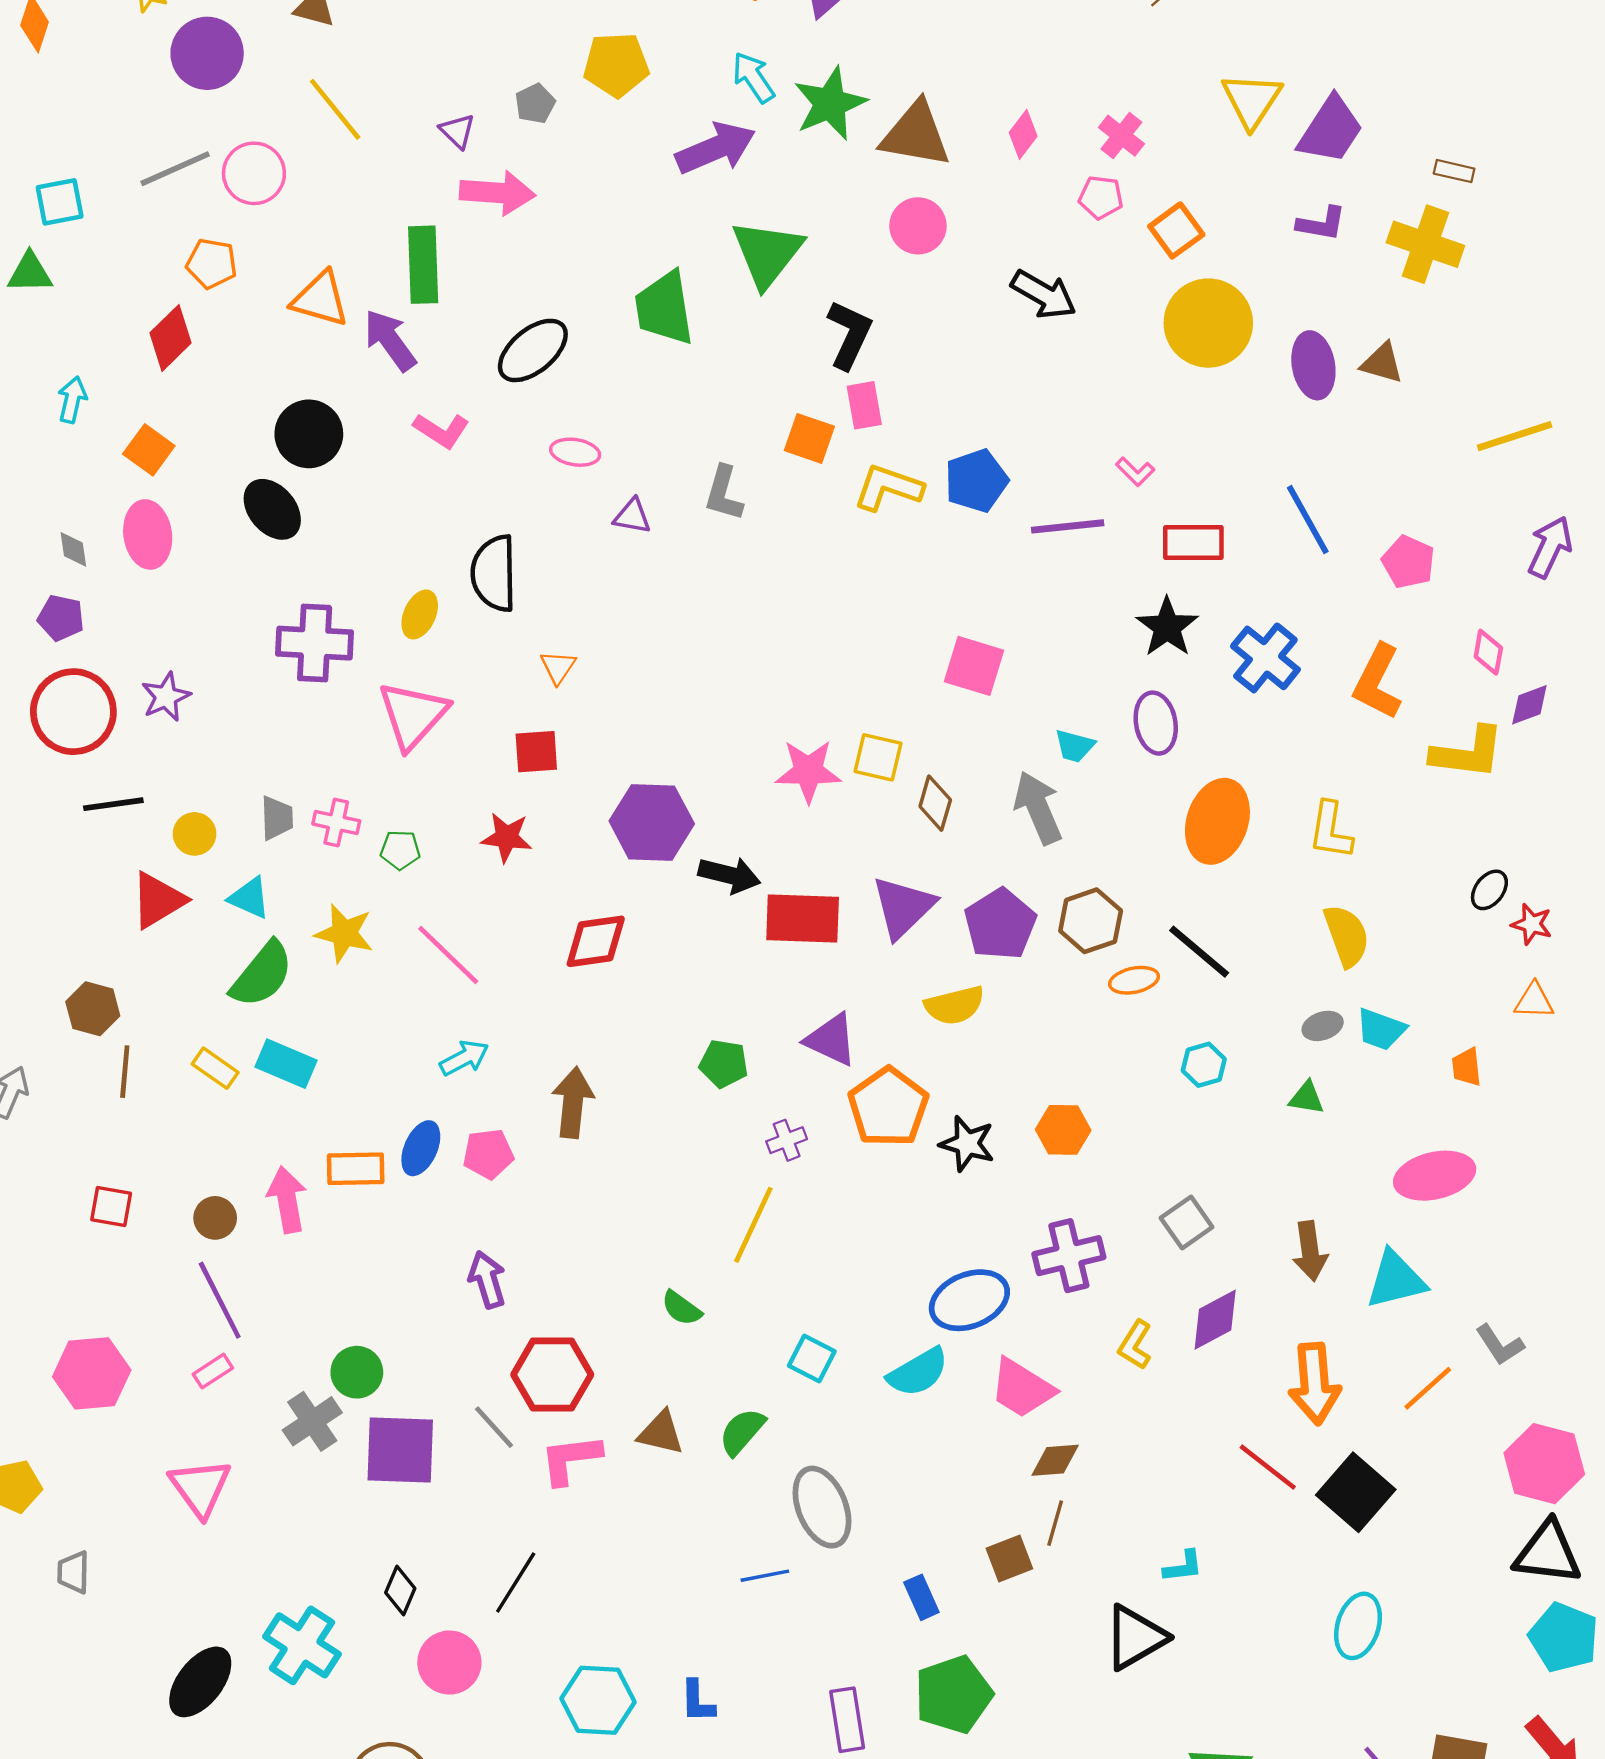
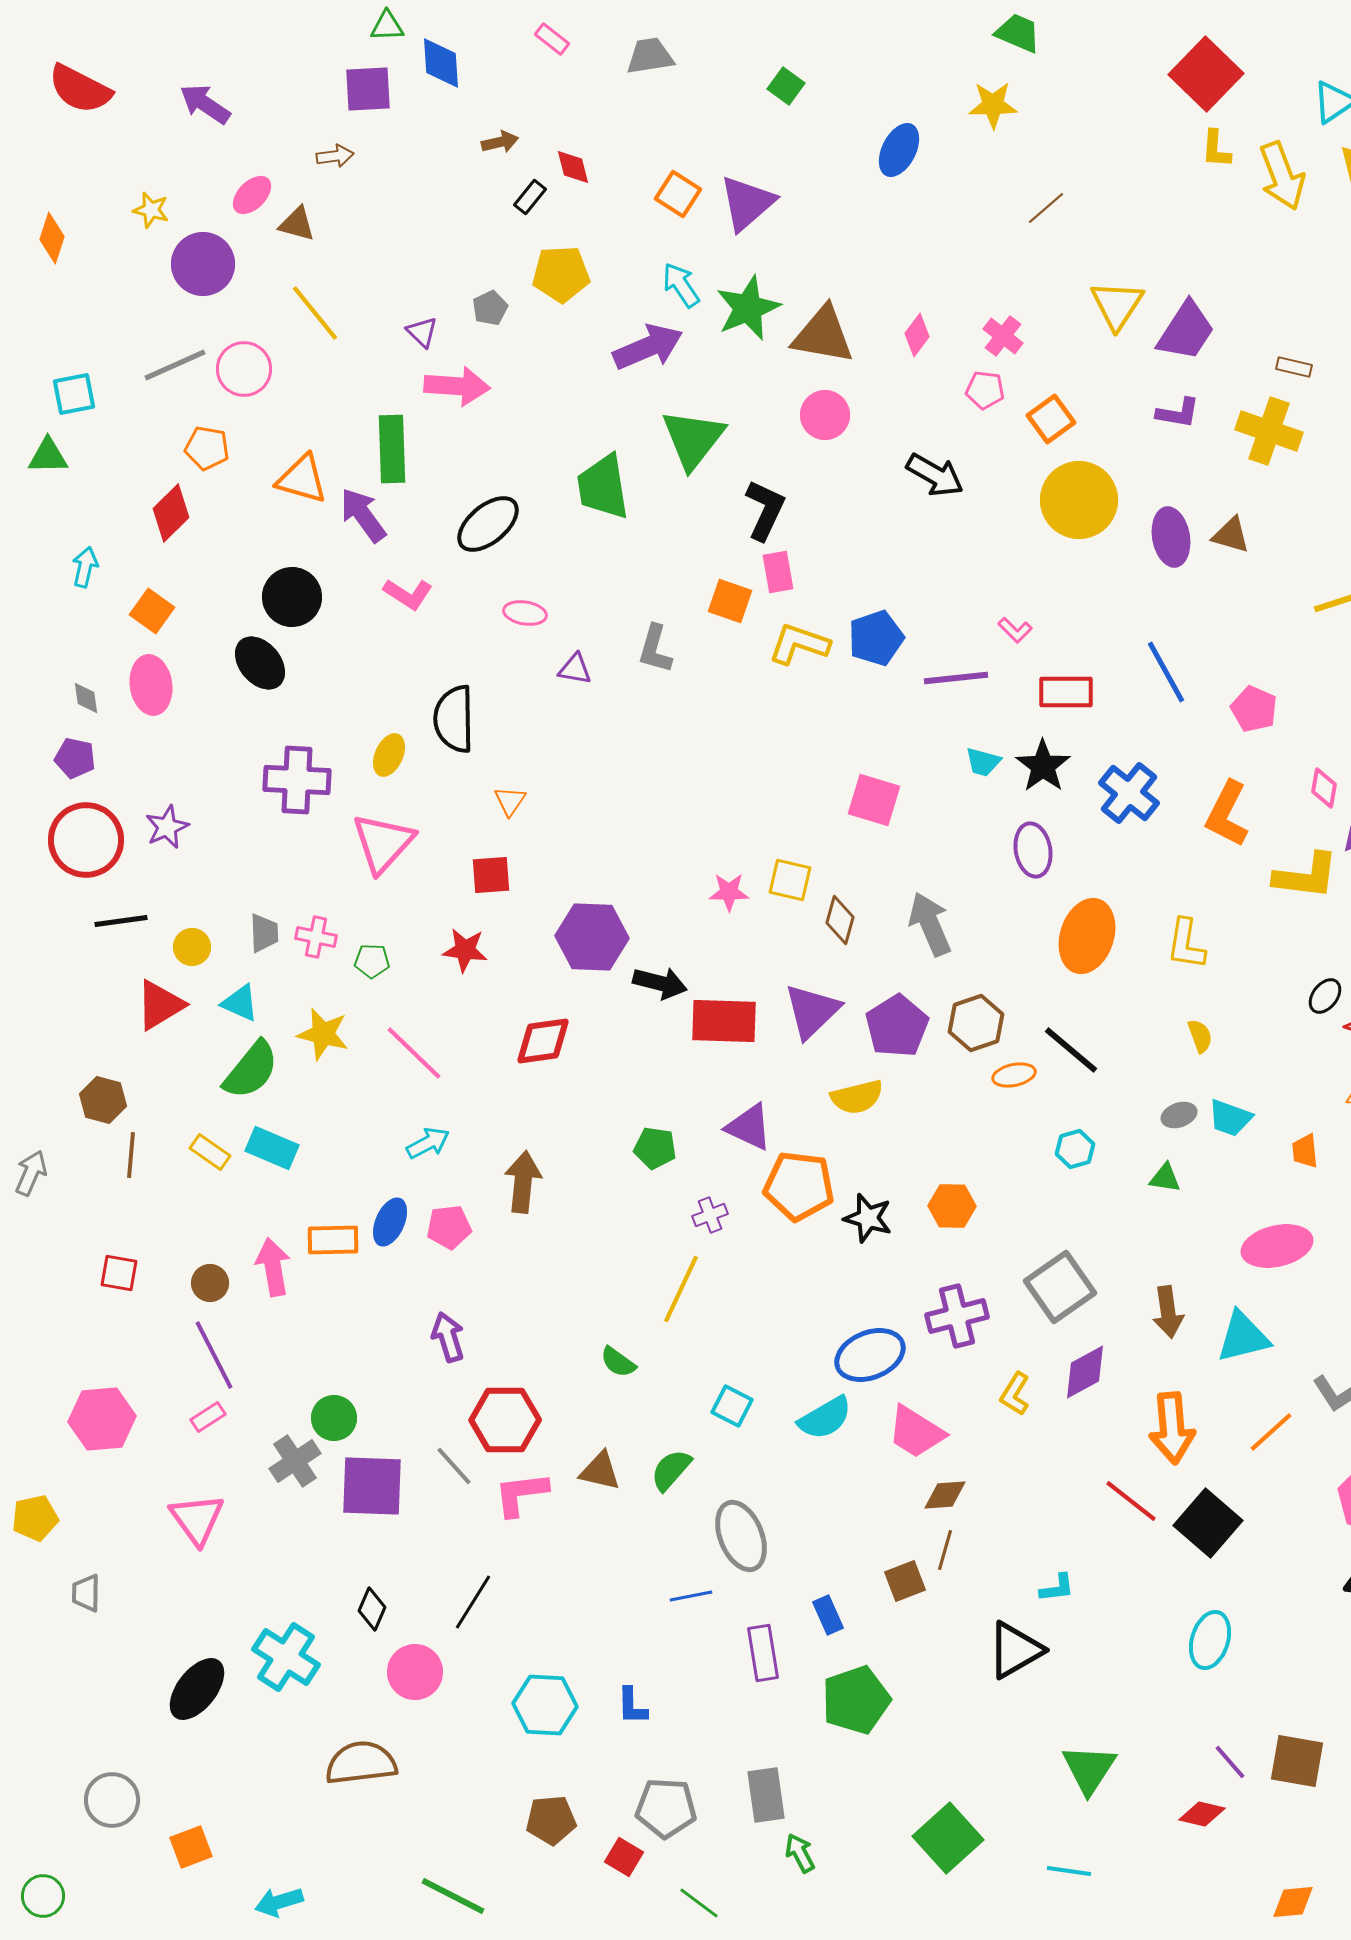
cyan trapezoid: (1075, 746) -> (983, 762), moved
pink star: (808, 771) -> (729, 892), size x0.7
yellow semicircle: (1347, 936) -> (1200, 1036), size x0.6
orange pentagon: (888, 1107) -> (799, 1186), turned -30
gray square: (1187, 1222) -> (1060, 1287), size x1.5
purple rectangle: (847, 1720) -> (763, 1653), moved

